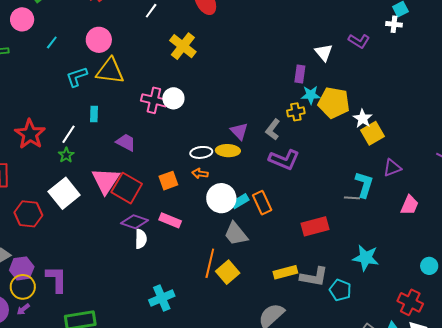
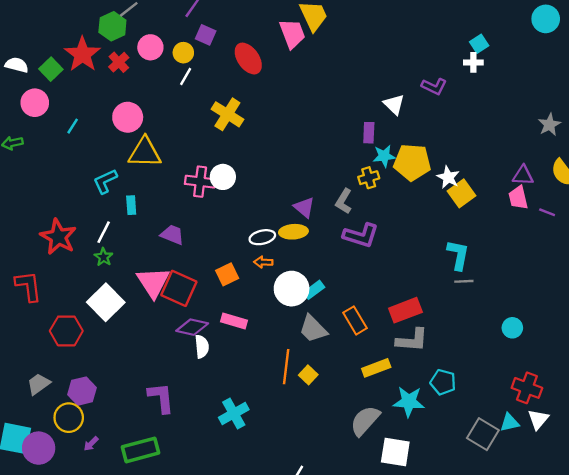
cyan L-shape: (77, 77) -> (105, 181), moved
purple triangle: (392, 168) -> (523, 175), moved, turned 30
gray line: (352, 198) -> (464, 281), moved
orange rectangle: (262, 203) -> (355, 320), moved
pink trapezoid: (410, 205) -> (518, 198), moved, turned 150
cyan star: (366, 258) -> (409, 402), moved
cyan circle: (429, 266) -> (512, 328), moved
purple hexagon: (22, 268) -> (82, 391), moved
yellow square: (228, 272) -> (308, 375), size x0.7
gray L-shape: (314, 277) -> (412, 340), moved
purple L-shape: (56, 279) -> (161, 398), moved
purple arrow: (23, 309) -> (91, 444), moved

